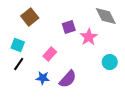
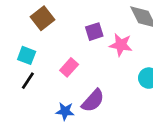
pink star: (89, 37) -> (121, 45), turned -30
blue star: (43, 78) -> (65, 111), moved

